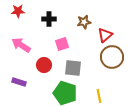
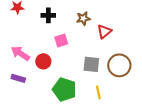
pink arrow: (21, 45) -> (20, 53), moved
brown circle: (112, 57) -> (119, 65), moved
gray square: (73, 68) -> (91, 64), moved

